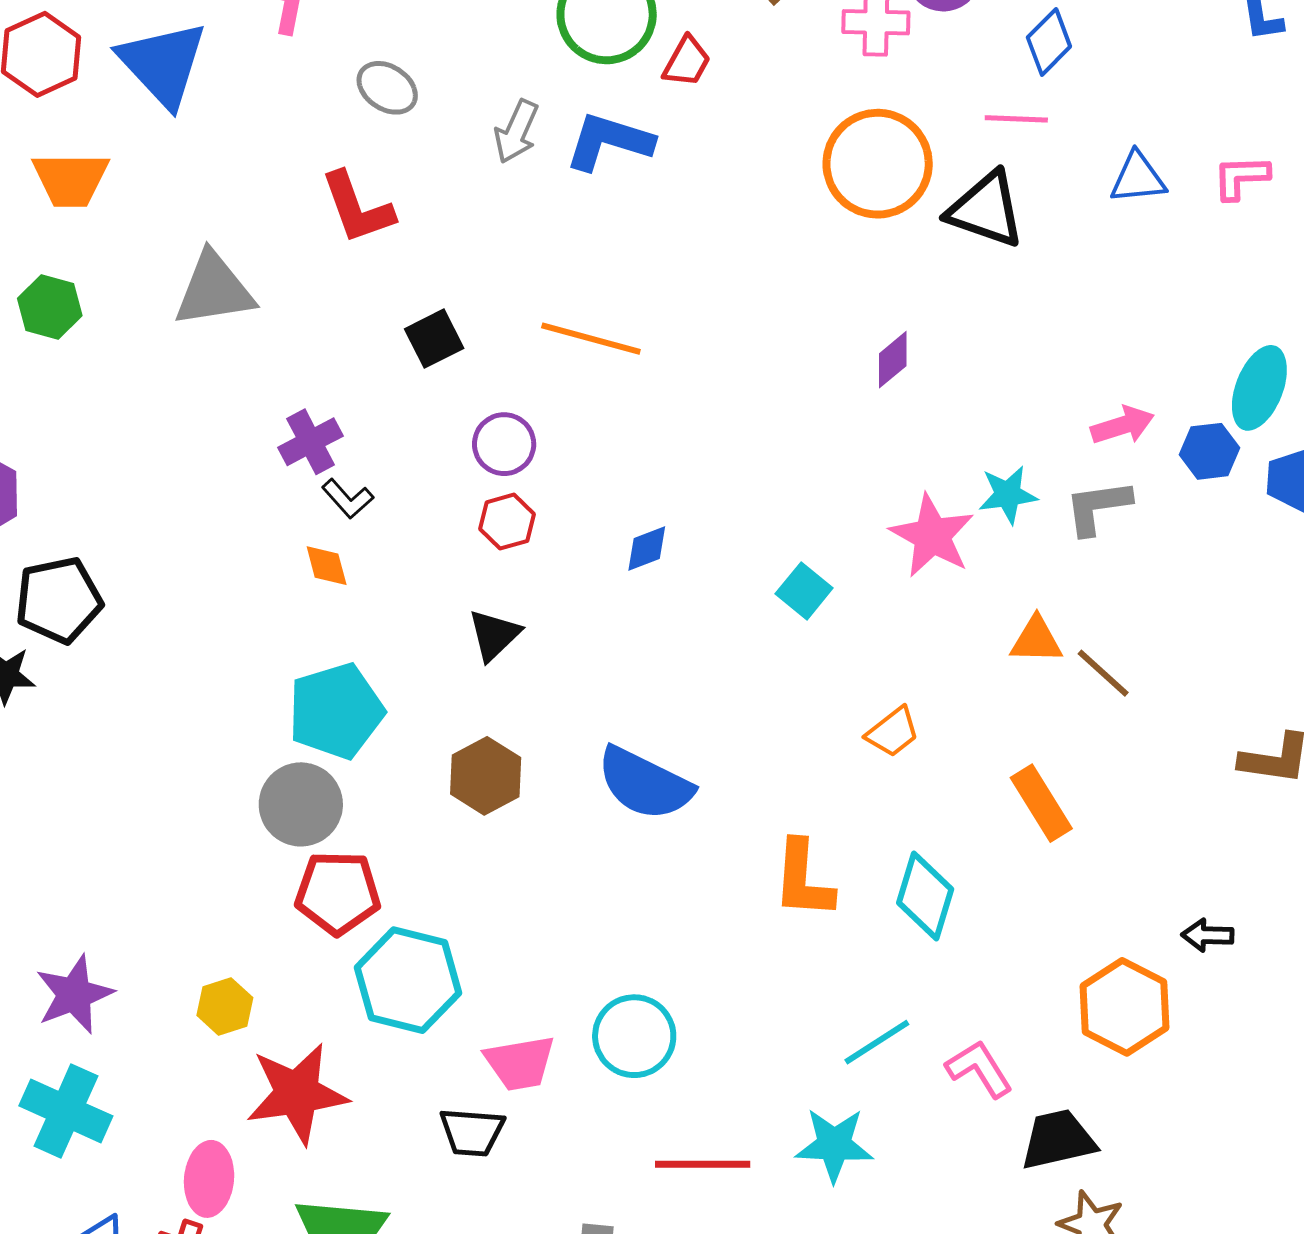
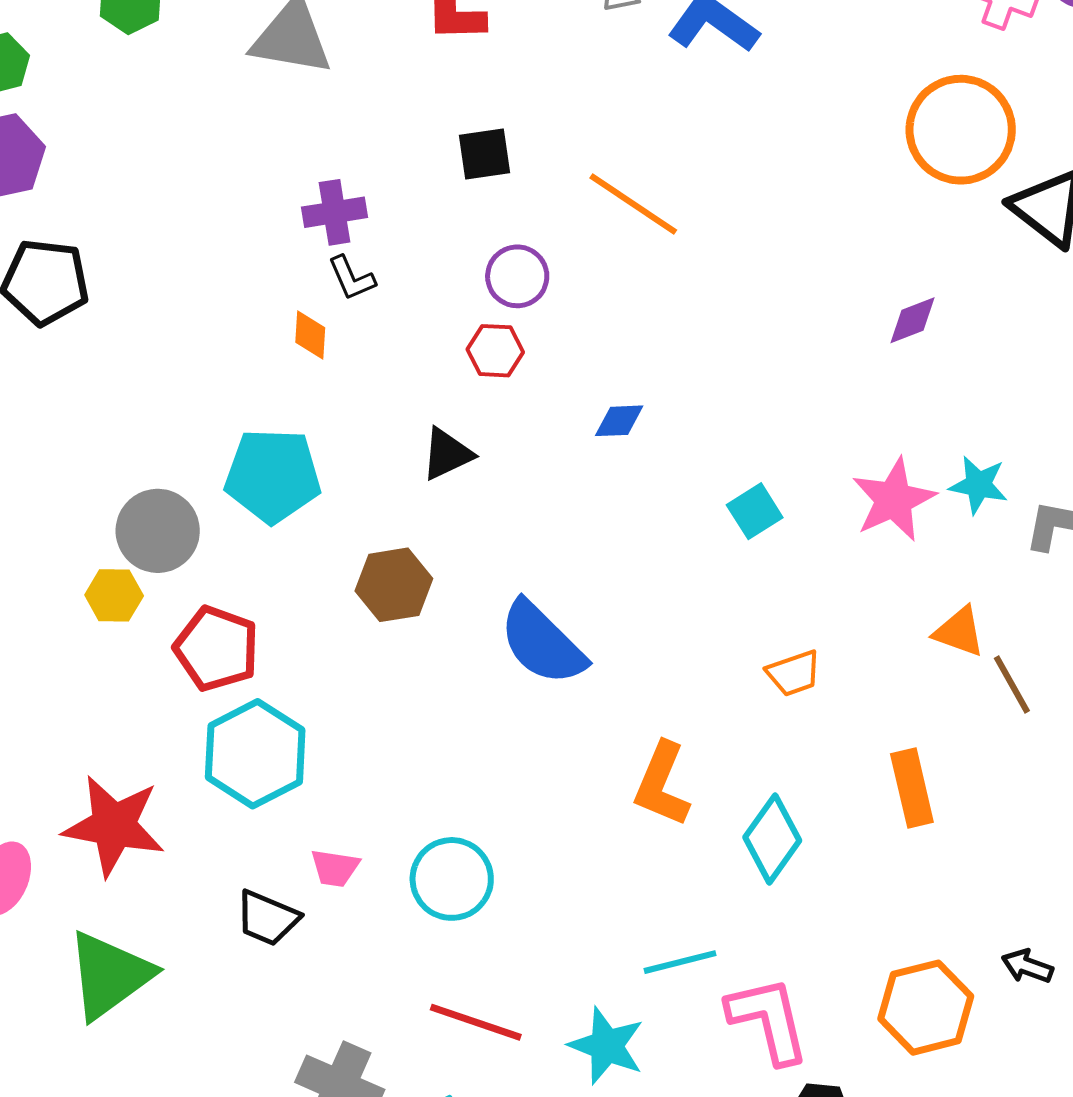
gray circle: (301, 804) -> (158, 531), moved
yellow hexagon: (225, 1006) -> (114, 595), moved
pink trapezoid: (520, 1063) -> (335, 868), size x0.7
pink L-shape: (979, 1069) -> (768, 1020), size x1.4

